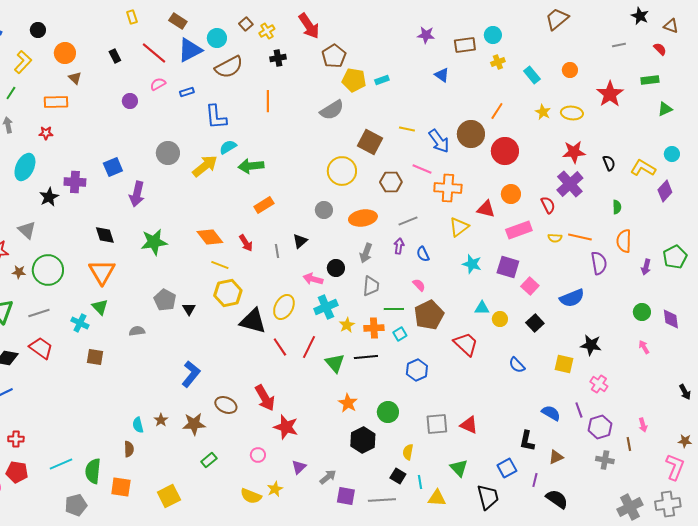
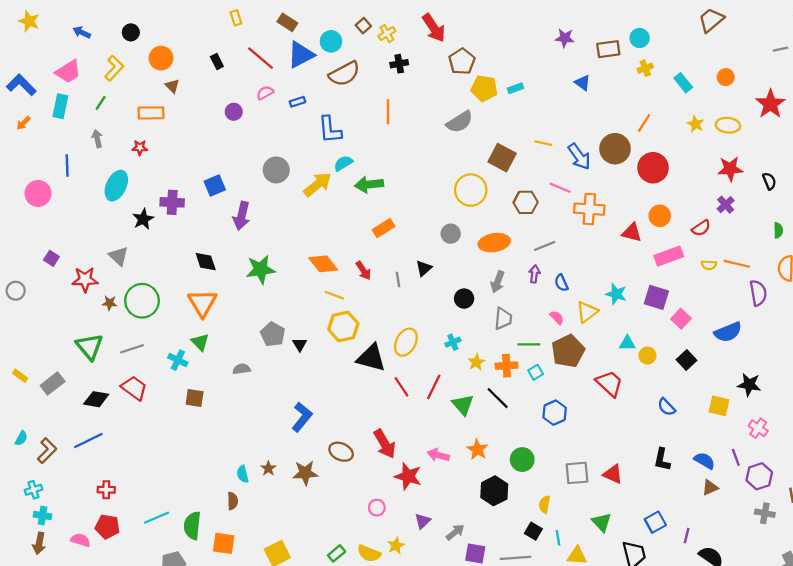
purple cross: (570, 184) -> (726, 205), size x0.6
red semicircle: (548, 205) -> (701, 228), turned 84
yellow triangle: (459, 227) -> (587, 312), moved
pink arrow: (313, 279) -> (438, 455), moved
cyan cross: (326, 307) -> (453, 342), size x0.6
black line: (366, 357) -> (498, 398), turned 50
black L-shape: (527, 441) -> (662, 460), moved
brown triangle: (556, 457) -> (710, 487), moved
green rectangle: (209, 460) -> (337, 553), moved

